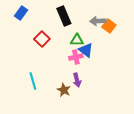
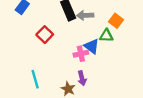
gray arrow: (98, 21) -> (85, 15), moved
green triangle: (77, 40) -> (106, 36), moved

